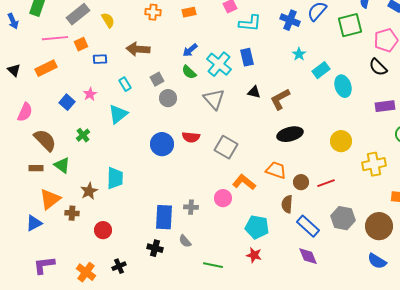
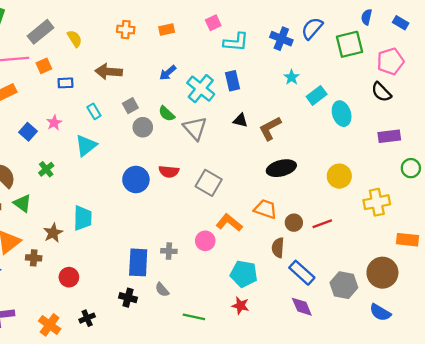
green semicircle: (189, 72) -> (167, 114), moved
gray hexagon: (343, 218) -> (344, 285), moved

